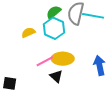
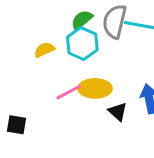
black triangle: (56, 76) -> (118, 112), moved

